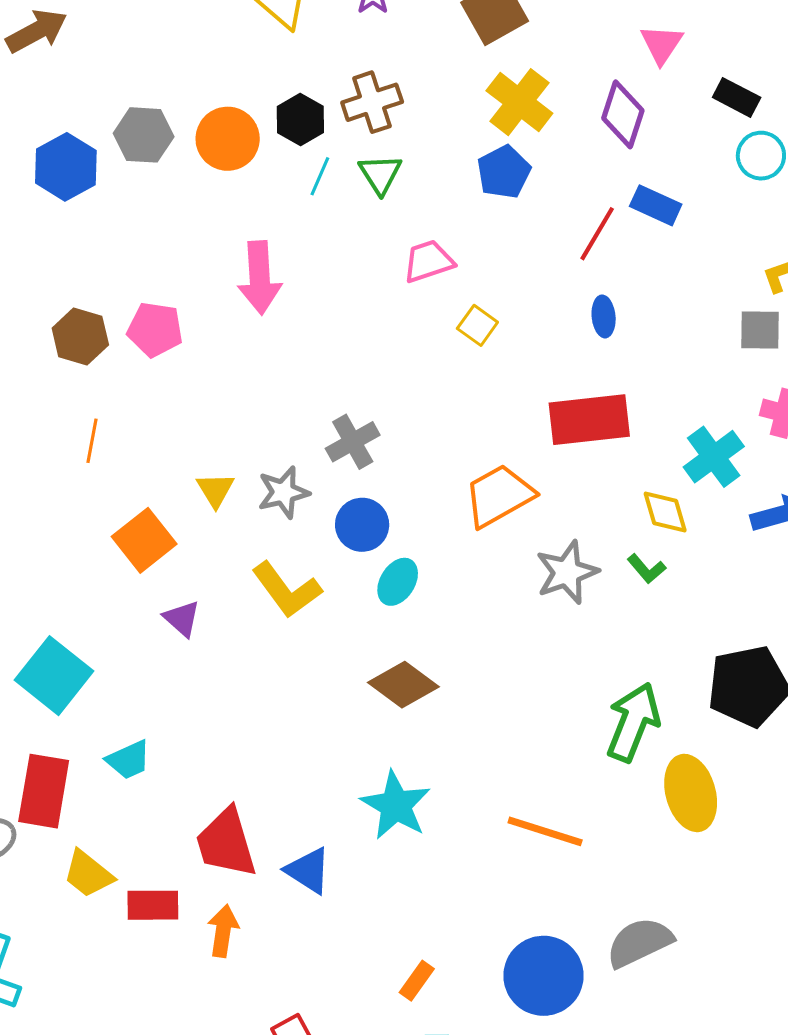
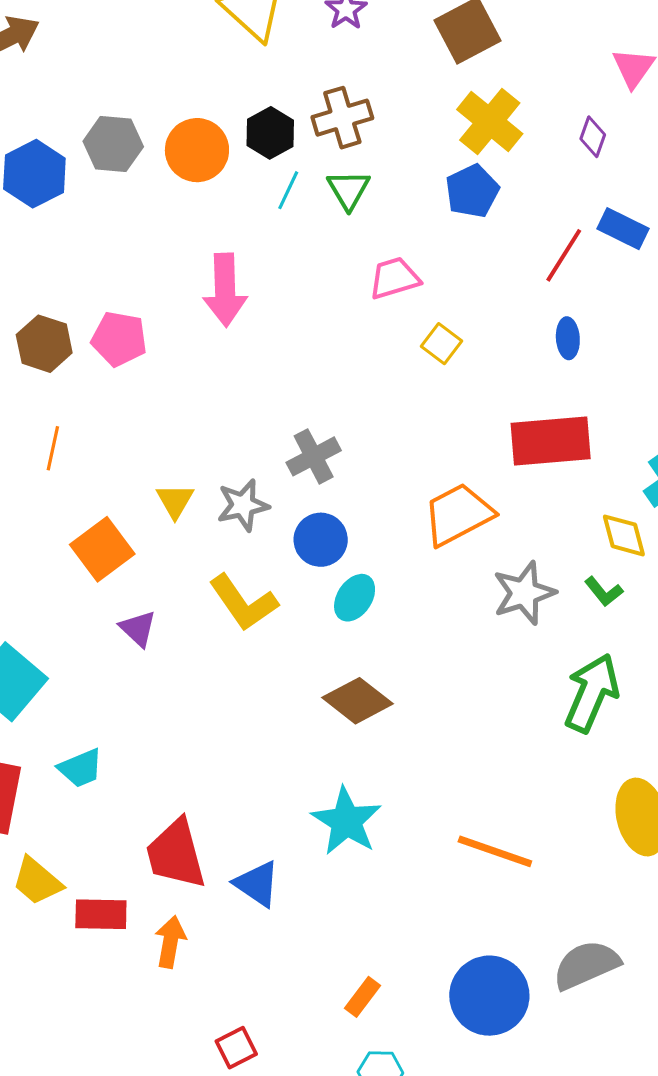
purple diamond: (623, 114) -> (593, 137), size x0.6
green arrow: (633, 722) -> (592, 693), moved

